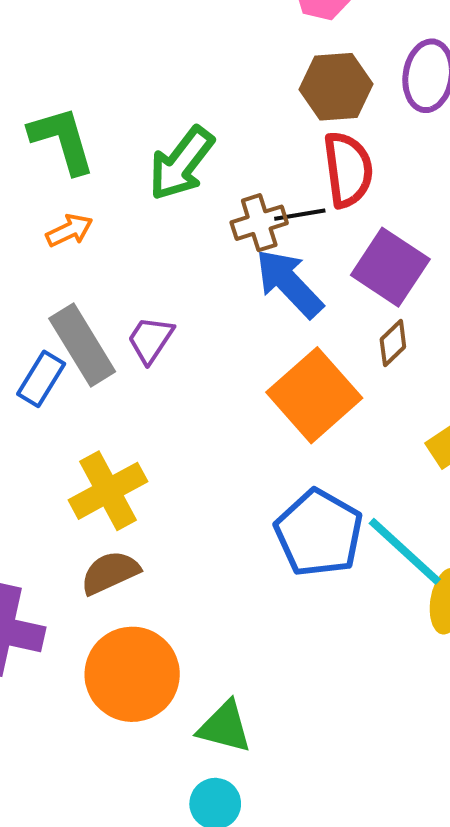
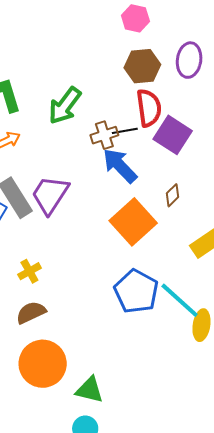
purple square: (390, 267) -> (173, 135), moved
purple trapezoid: (150, 340) -> (50, 195), size x1.6
yellow cross: (108, 491) -> (29, 271), size x0.6

